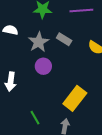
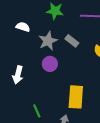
yellow rectangle: (75, 98) -> (76, 97), turned -40

